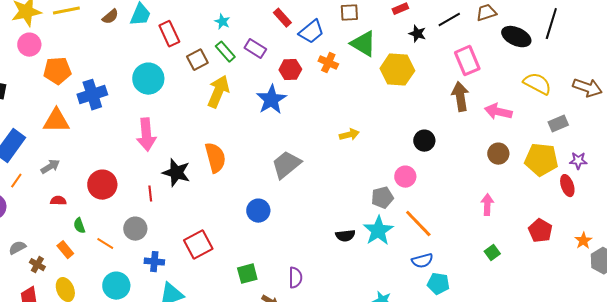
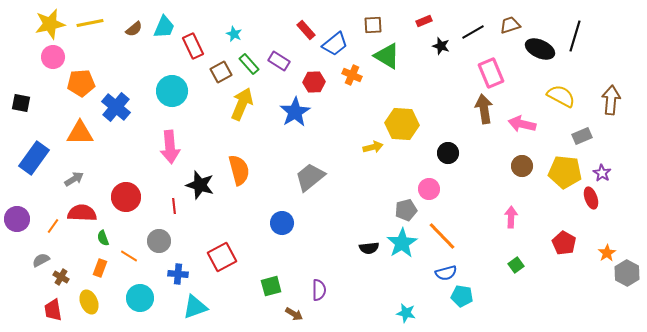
cyan star: (222, 22) -> (234, 34), moved
yellow hexagon: (397, 70) -> (402, 124), moved
brown arrow: (587, 88) -> (611, 100), turned -104
blue cross: (92, 95) -> (116, 107), turned -32
purple star: (578, 161) -> (602, 173), turned 30
orange line: (16, 181) -> (53, 226), moved
red semicircle: (58, 201) -> (82, 213), size x1.8
orange rectangle: (65, 250) -> (100, 268), moved, turned 60

